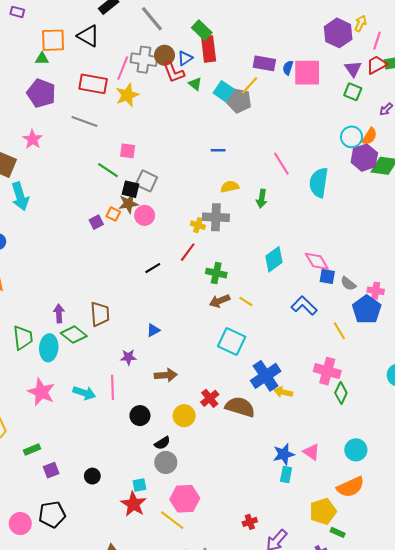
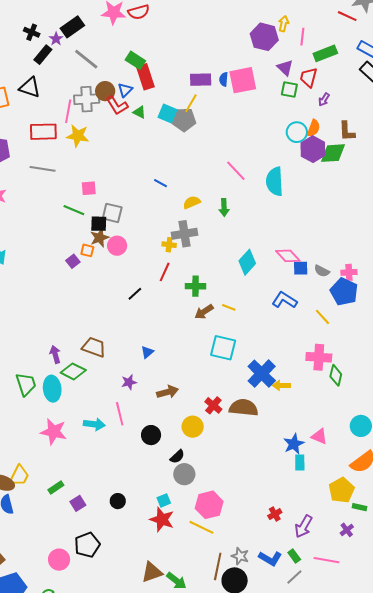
red trapezoid: (377, 65) -> (309, 77), moved, turned -35
yellow star: (127, 95) -> (78, 136), turned -30
blue line: (218, 150) -> (161, 183), moved, turned 40
brown trapezoid: (100, 314) -> (94, 347), turned -55

